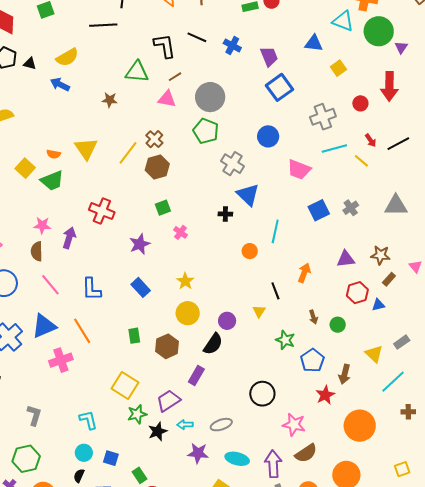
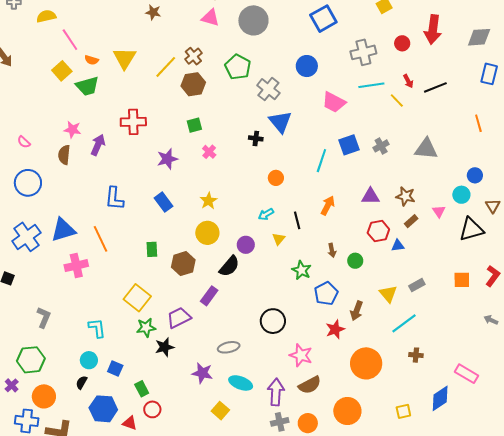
green pentagon: (206, 131) -> (238, 67), moved
red cross: (102, 211) -> (133, 122), turned -30
cyan line: (275, 231) -> (321, 161), moved
pink line: (50, 285) -> (70, 40), moved
cyan arrow: (185, 425) -> (266, 214), moved, turned -35

